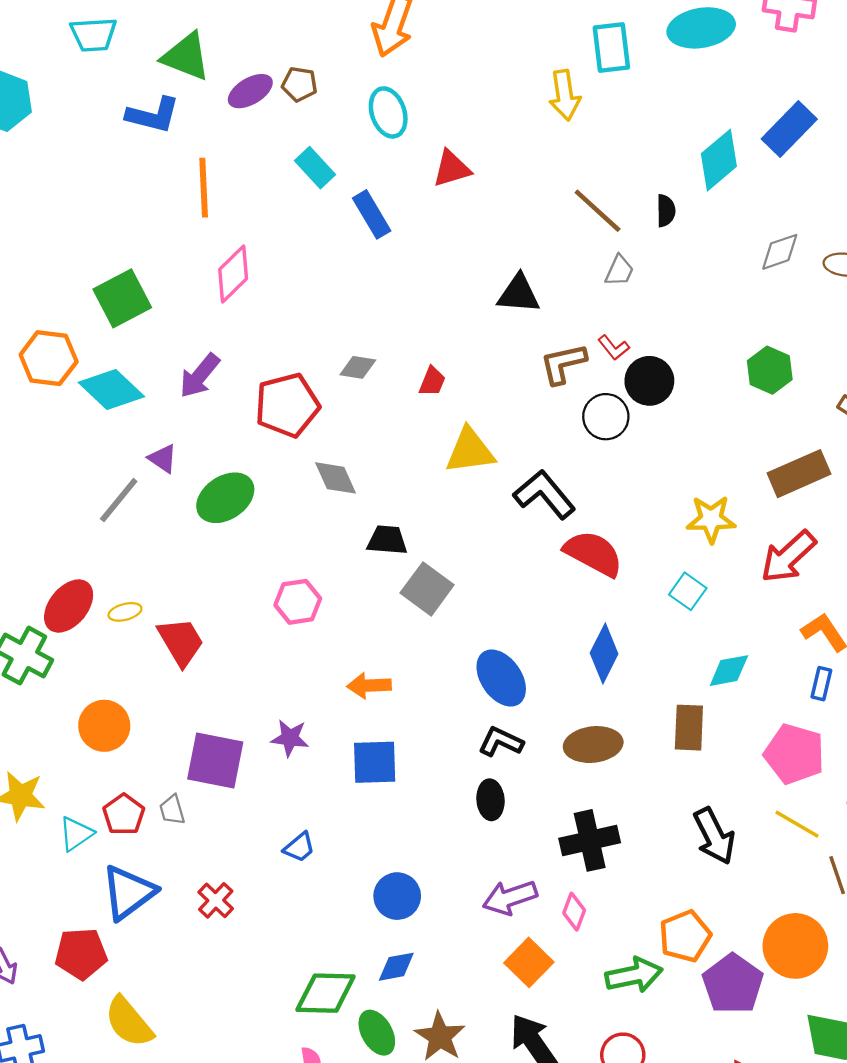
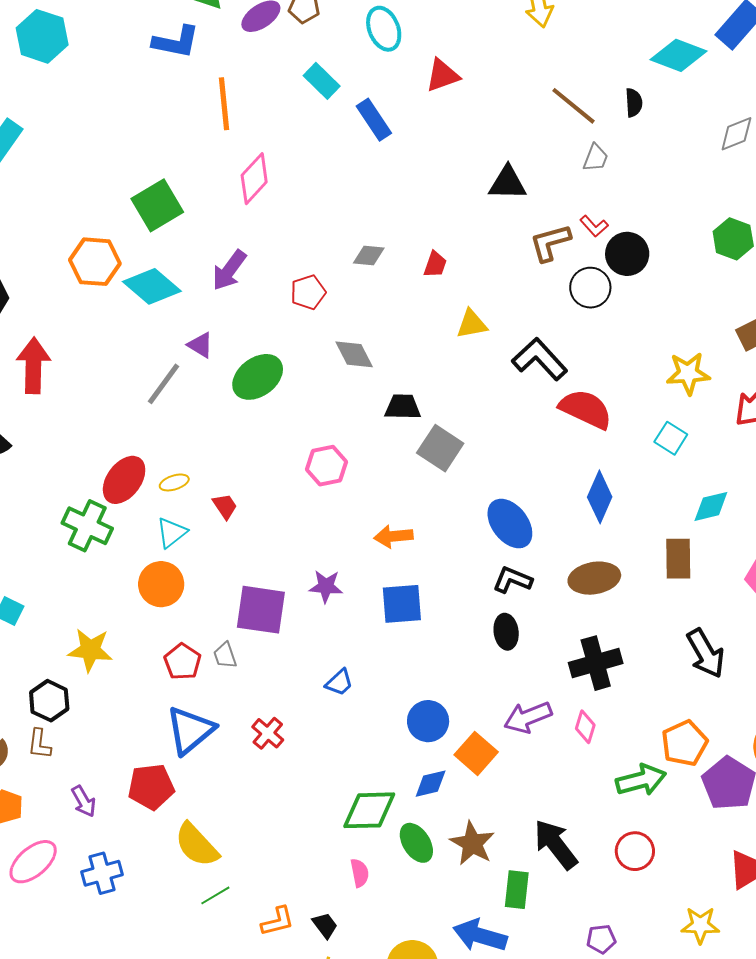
cyan diamond: (719, 160) -> (678, 55), turned 64
red pentagon: (287, 405) -> (308, 292), size x0.6
yellow triangle: (470, 451) -> (472, 324), size x0.7
red trapezoid: (181, 642) -> (225, 506), size x0.6
cyan triangle: (76, 834) -> (172, 533), moved
orange square: (529, 962) -> (476, 753), moved

